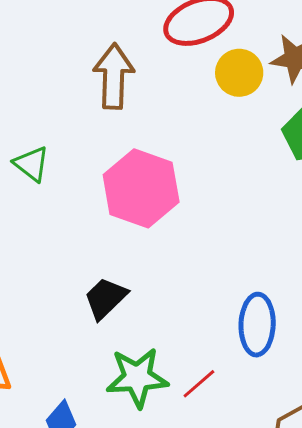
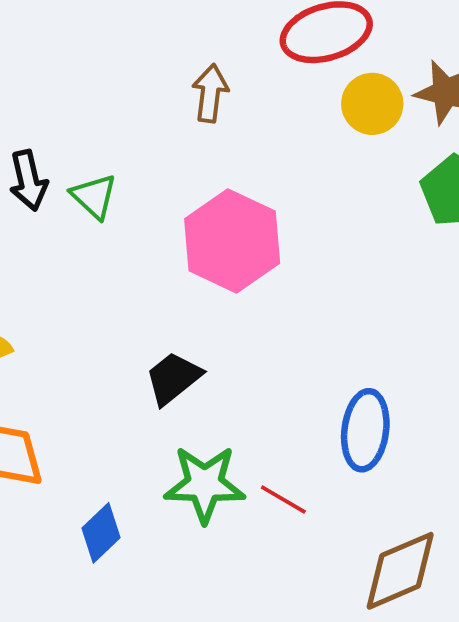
brown arrow: (114, 76) -> (210, 93), size x0.7
red line: (199, 384) -> (283, 499), turned 66

